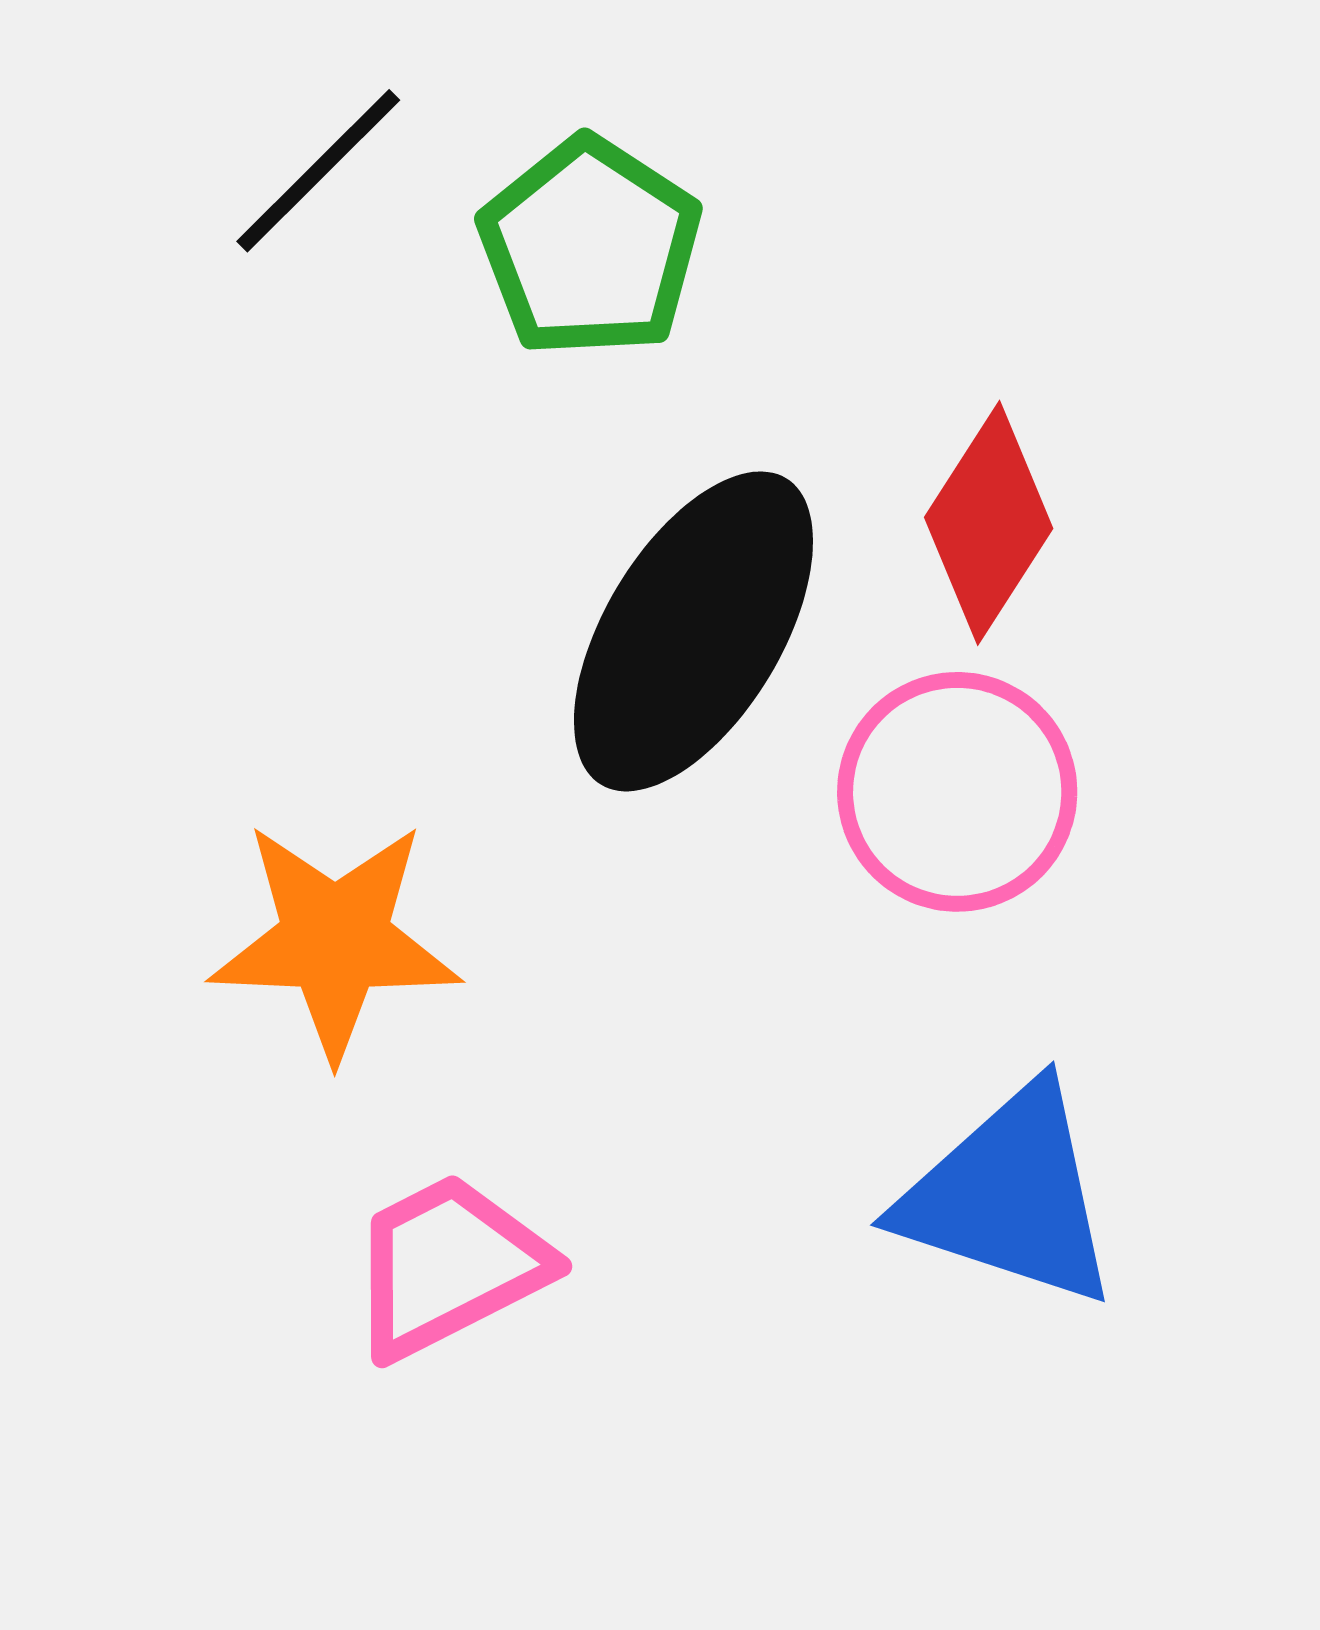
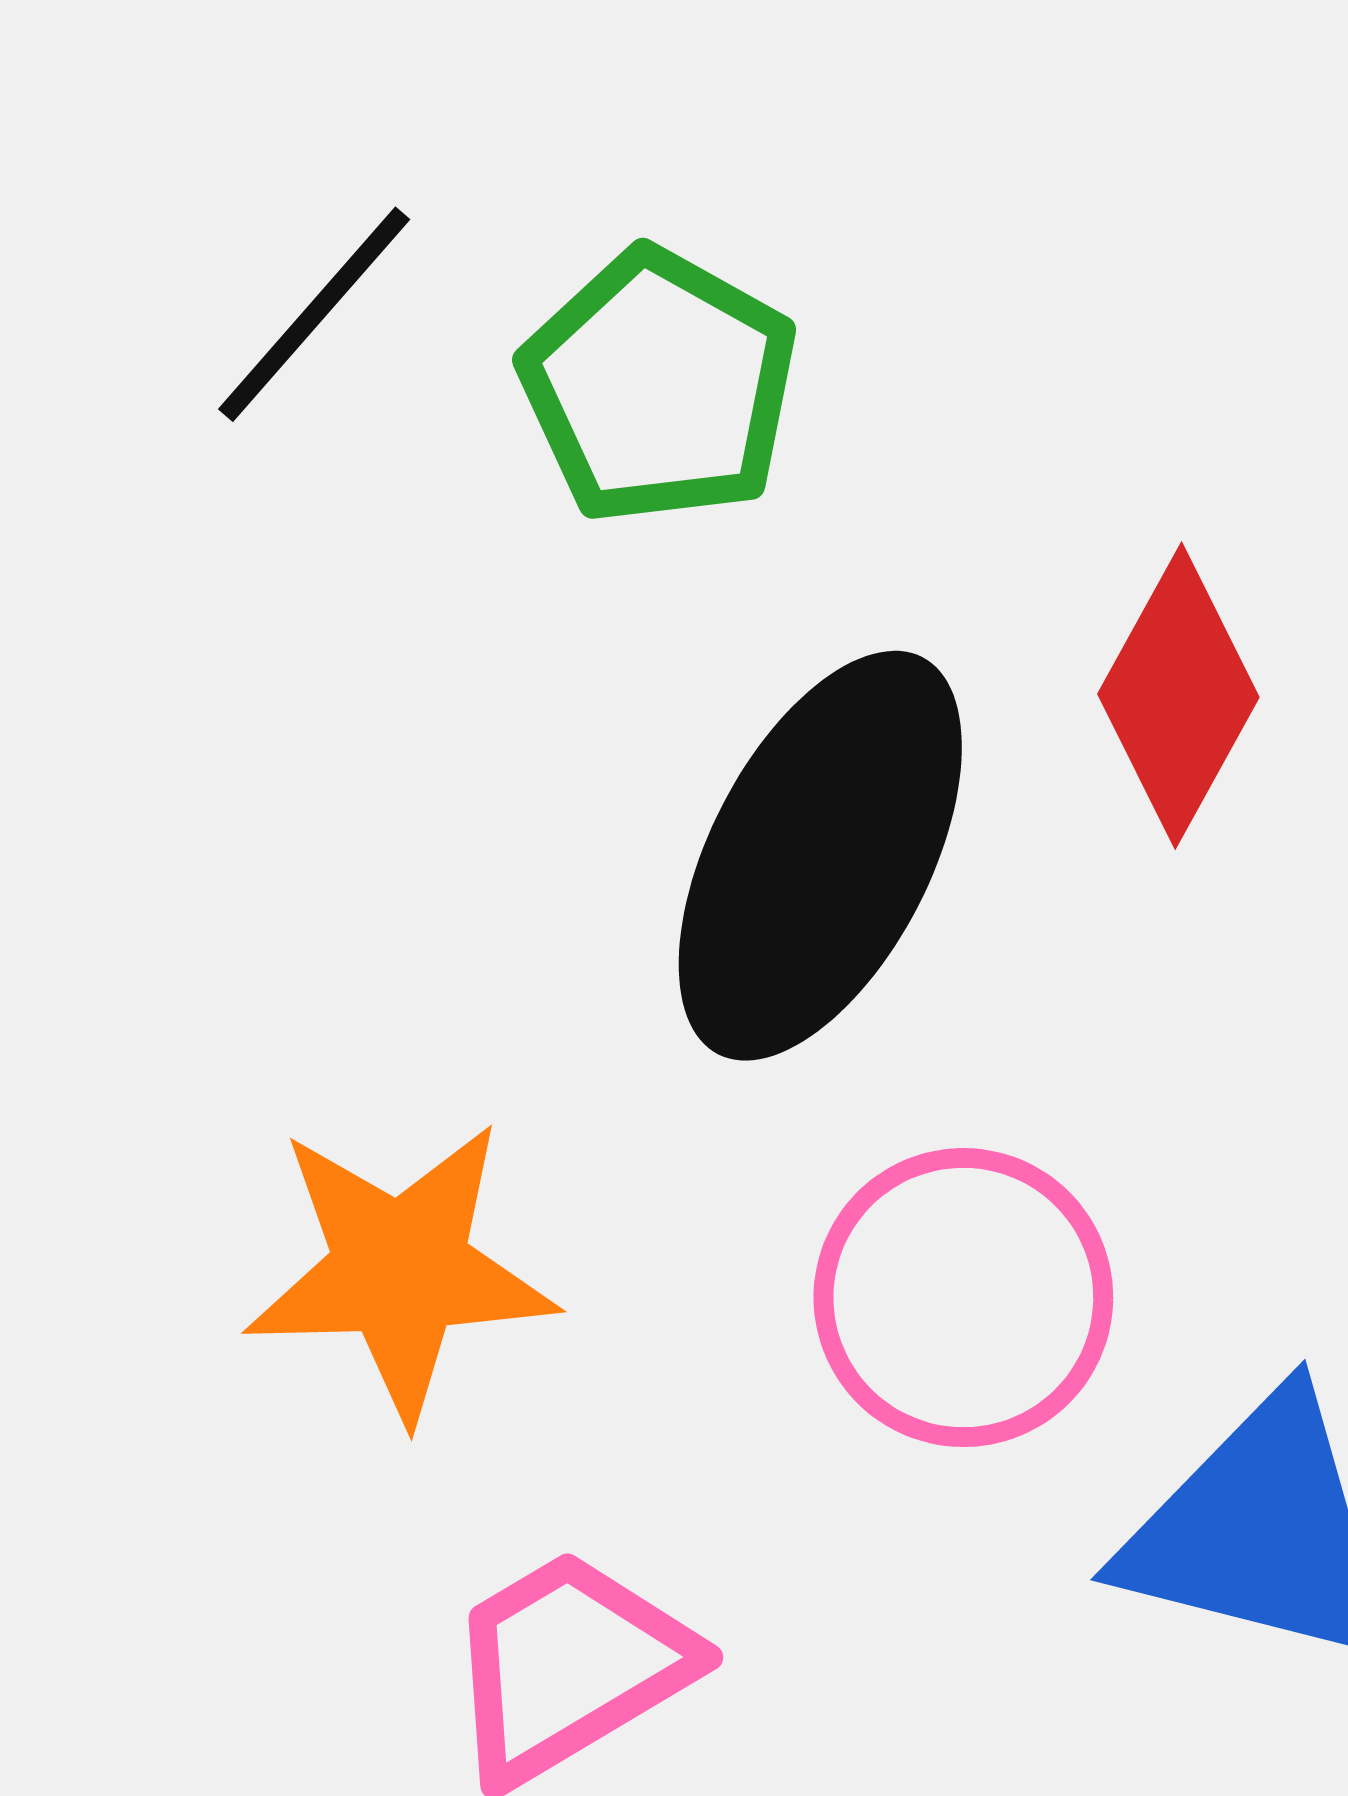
pink circle: (957, 792) -> (963, 1298), moved

